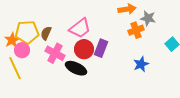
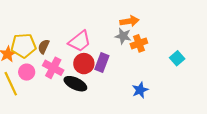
gray star: (148, 18) -> (123, 36), moved
pink circle: (22, 50) -> (27, 72), moved
blue star: (141, 64) -> (140, 90), moved

